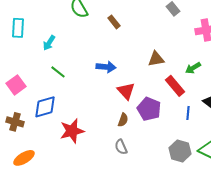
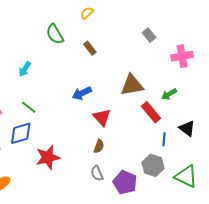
brown triangle: (156, 59) -> (132, 85), size x1.4
blue arrow: (106, 67) -> (82, 93), turned 150
green line: (58, 72) -> (29, 107), moved
purple pentagon: (149, 109) -> (125, 182), moved
gray hexagon: (180, 151) -> (153, 165), moved

